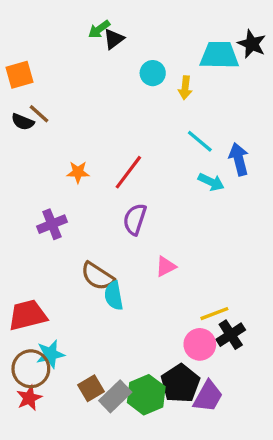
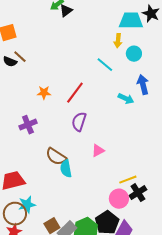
cyan circle: (153, 73) -> (134, 54), moved
yellow arrow: (185, 88) -> (118, 41), moved
cyan line: (200, 141) -> (105, 65), moved

